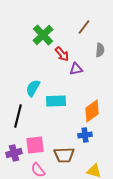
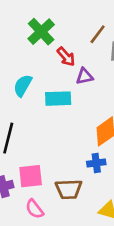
brown line: (84, 27) -> (98, 34), moved
cyan semicircle: (33, 88) -> (23, 85), moved
cyan rectangle: (56, 101) -> (58, 99), moved

